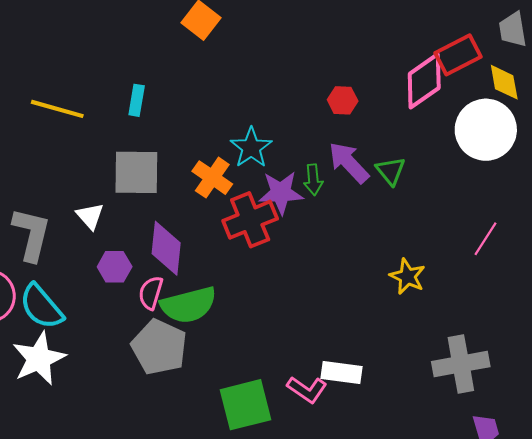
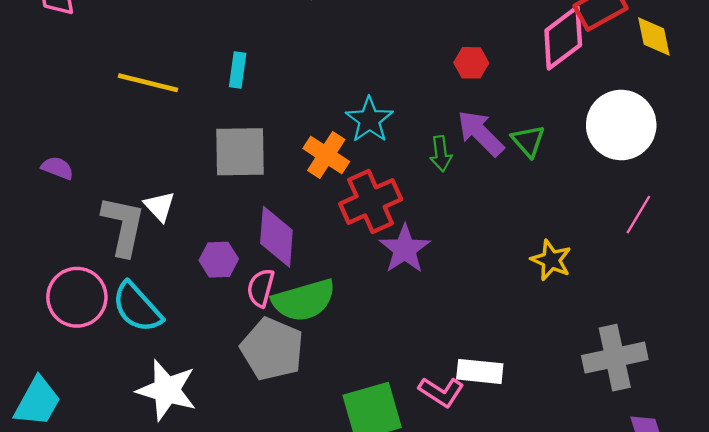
white circle: (486, 130) -> (621, 125), moved
purple star: (281, 193) -> (405, 249), moved, turned -30
white triangle: (90, 216) -> (160, 206), moved
white star: (39, 359) -> (167, 390), moved, turned -30

